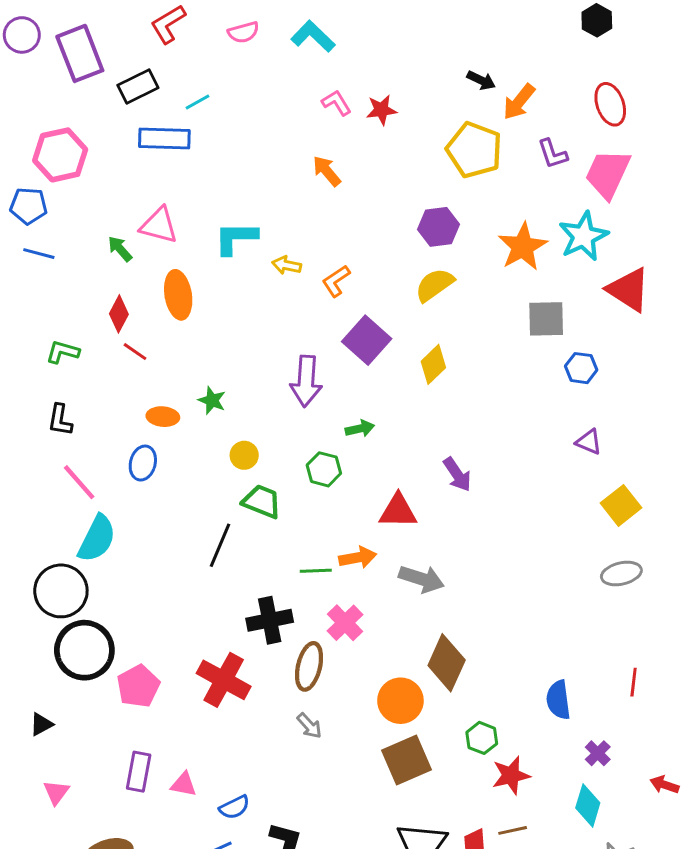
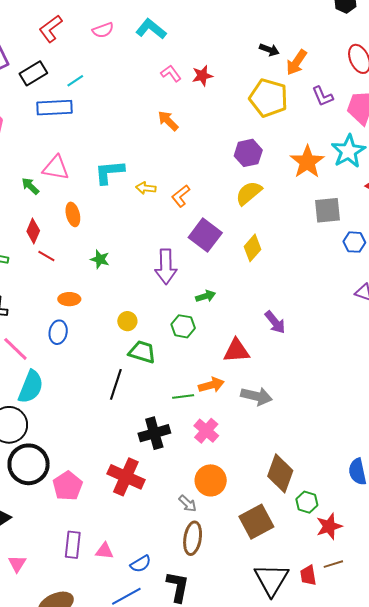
orange ellipse: (178, 295) -> (73, 214), size x0.7
green star: (212, 400) -> (100, 259), moved
brown diamond: (447, 663) -> (280, 473), moved
brown ellipse: (309, 666) -> (193, 538), moved
orange circle: (400, 701) -> (211, 480), moved

